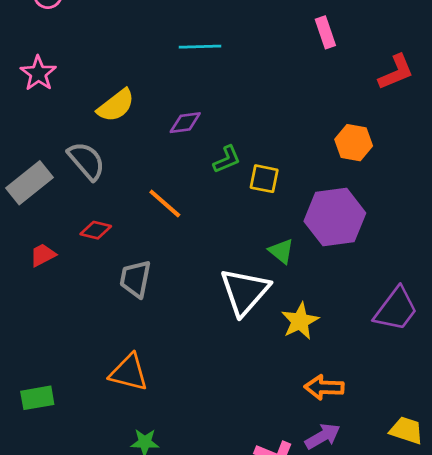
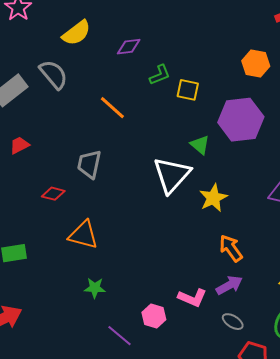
red diamond: (96, 230) -> (53, 194), moved
orange arrow: (324, 387) -> (231, 248), turned 52

